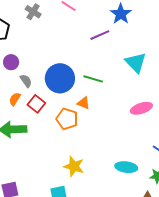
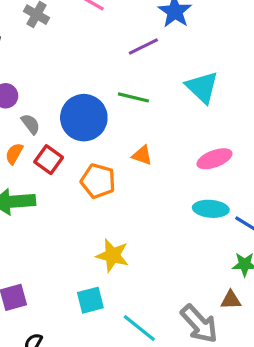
green line: (93, 79) -> (133, 97), moved
orange triangle: (84, 103) -> (142, 155), moved
cyan ellipse: (126, 167) -> (211, 209), moved

